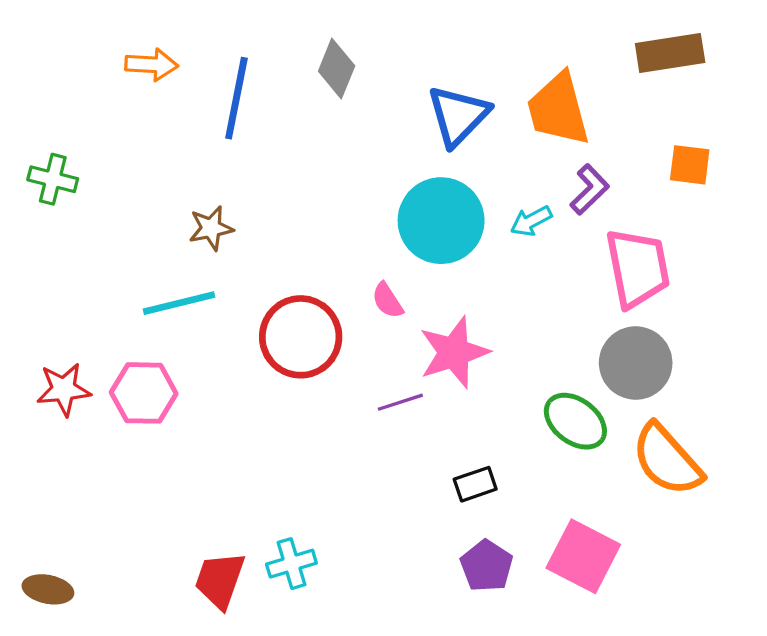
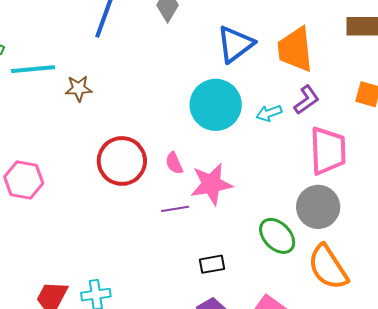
pink semicircle: (387, 300) -> (174, 163), moved
cyan line: (179, 303) -> (33, 69), moved

